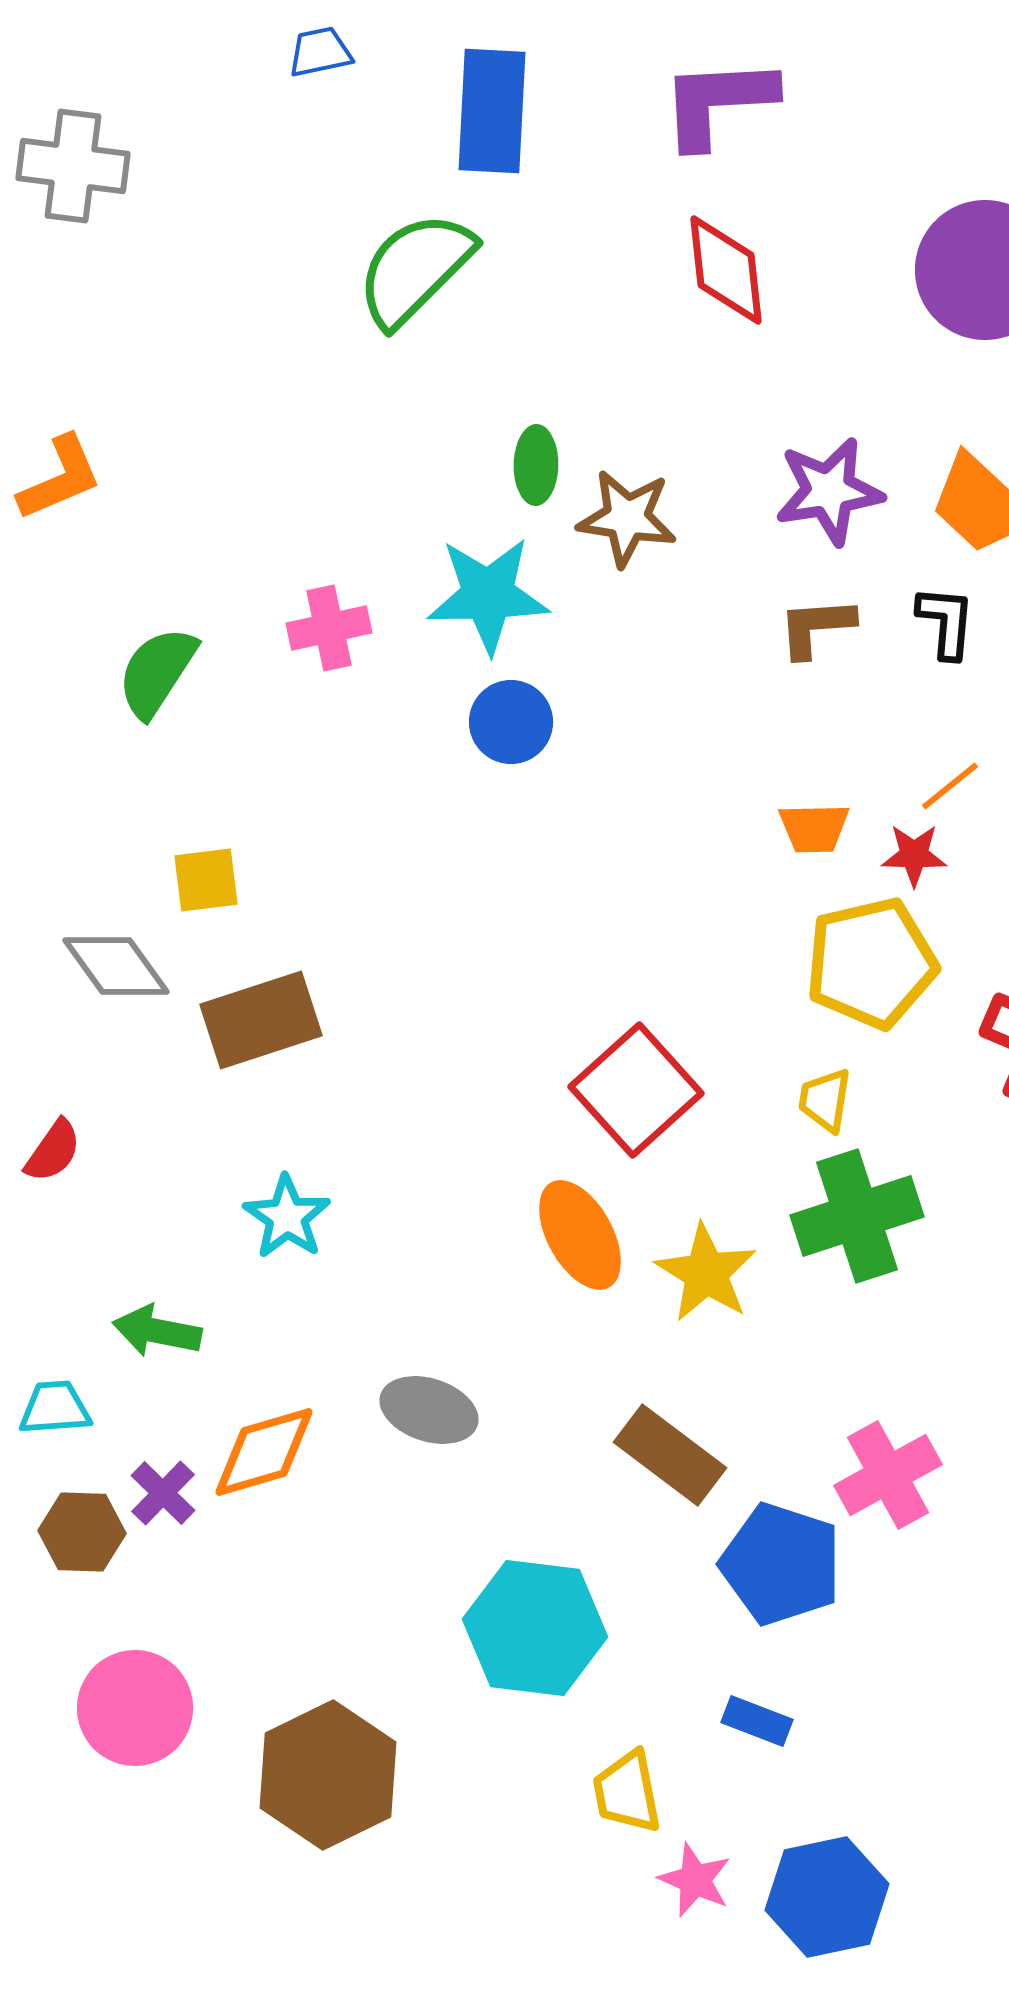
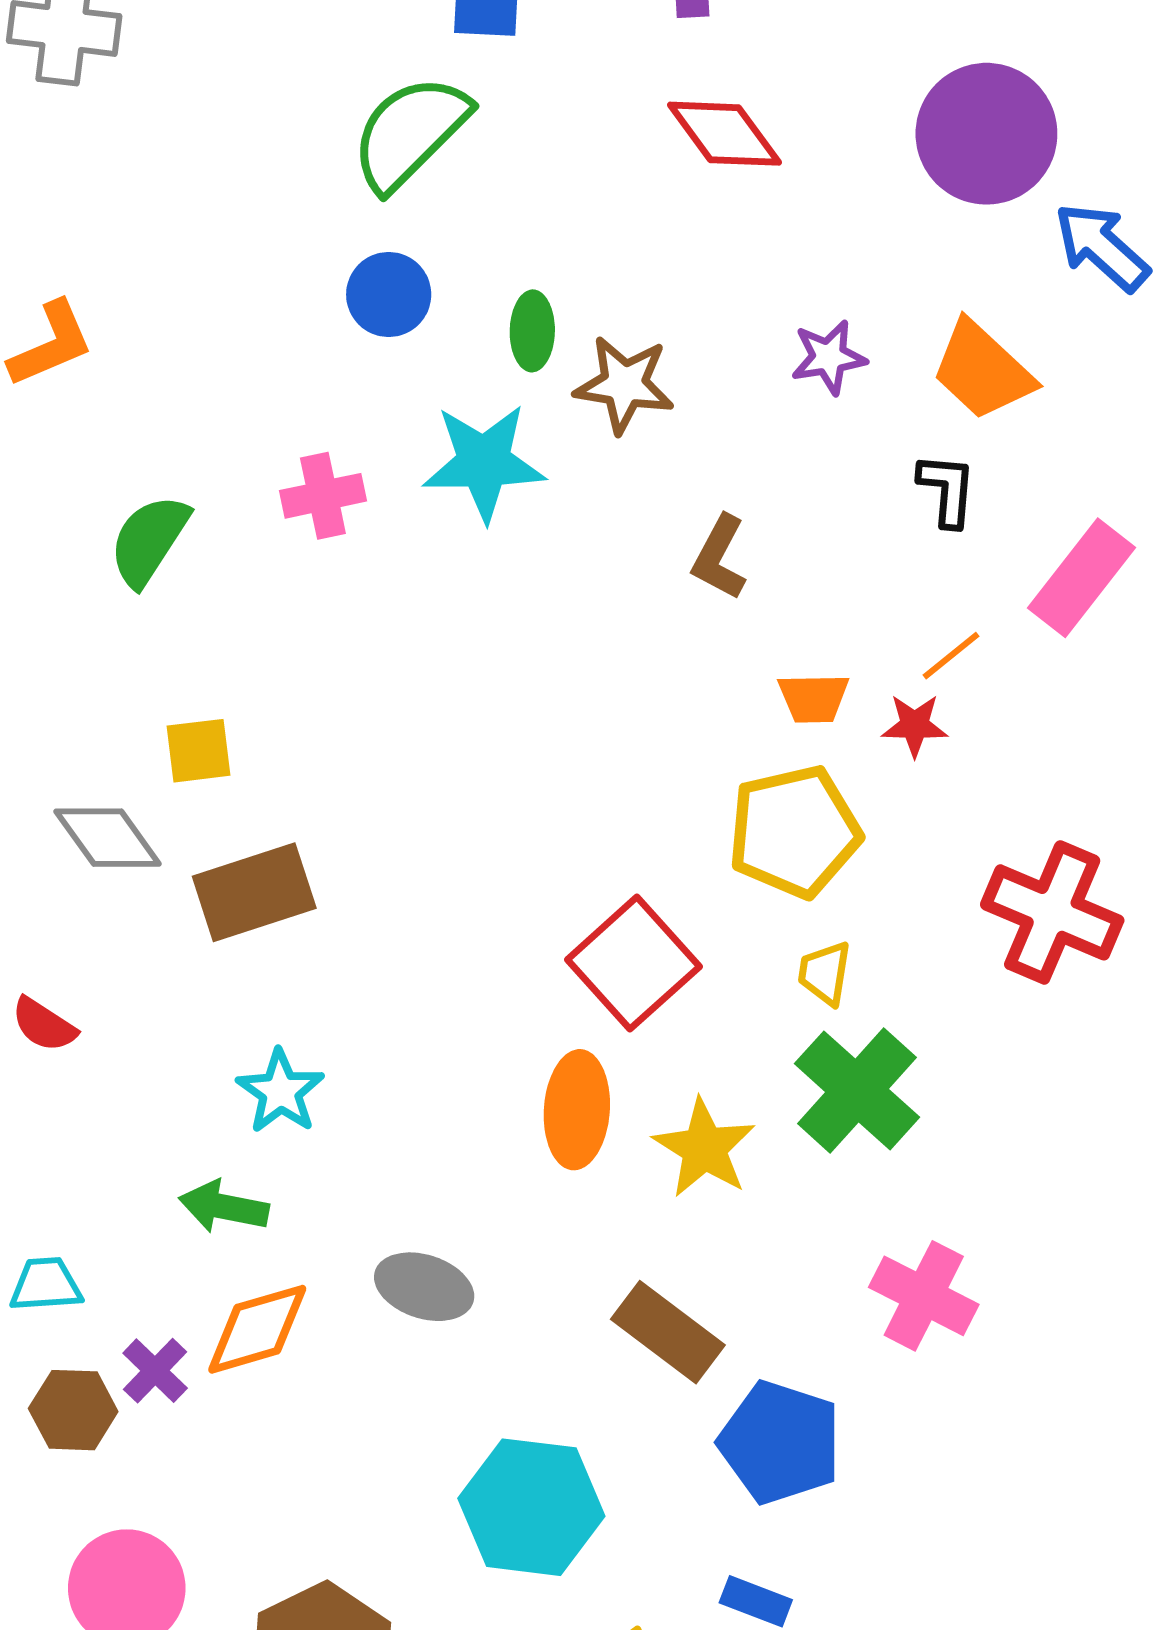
red diamond: (726, 270) -> (724, 134), turned -30
purple star: (829, 491) -> (829, 357), size x0.7
brown L-shape: (816, 627) -> (719, 557), moved, turned -58
blue circle: (511, 722) -> (389, 295), moved
yellow pentagon: (871, 963) -> (794, 832), moved
red semicircle: (53, 1151) -> (44, 1025), turned 88
green cross: (857, 1216) -> (857, 1090), turned -30
orange ellipse: (580, 1235) -> (577, 1110), turned 33
green arrow: (157, 1331) -> (224, 1207), moved
pink cross: (888, 1475) -> (924, 1296), moved, turned -34

